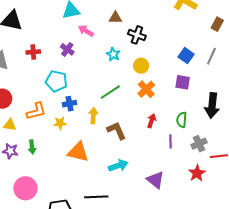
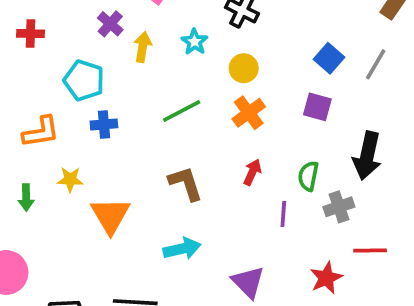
red cross: (33, 52) -> (31, 34), moved
yellow arrow: (93, 116) -> (143, 47), moved
yellow star: (60, 123) -> (70, 179), moved
gray cross: (199, 144) -> (339, 207), moved
orange triangle: (78, 152) -> (110, 215), turned 40

